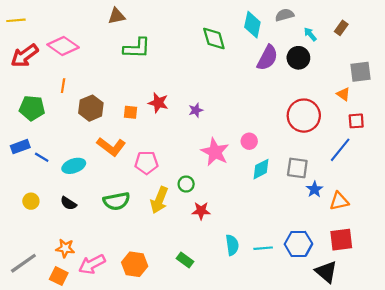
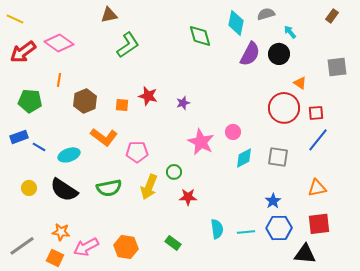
yellow line: (16, 20) -> (15, 19), turned 30
brown rectangle: (341, 28) -> (332, 16), moved
green L-shape: (137, 48) -> (128, 45), turned -36
orange triangle: (343, 94) -> (300, 83), moved
red square: (356, 121) -> (316, 113), moved
blue star: (314, 189) -> (273, 201), moved
black semicircle: (68, 203) -> (64, 190), size x1.8
black triangle: (326, 272) -> (305, 254), turned -35

